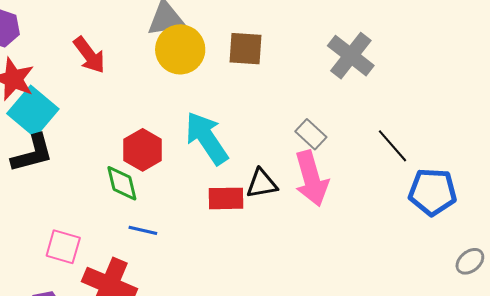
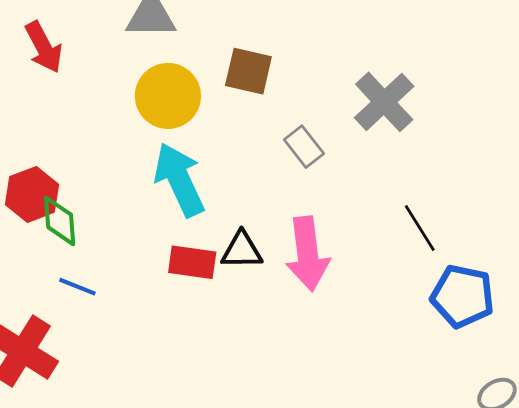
yellow circle: (180, 49) -> (168, 96), moved
gray rectangle: (311, 134) -> (304, 147), moved
red hexagon: (143, 150) -> (32, 194), moved

